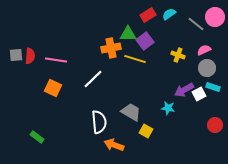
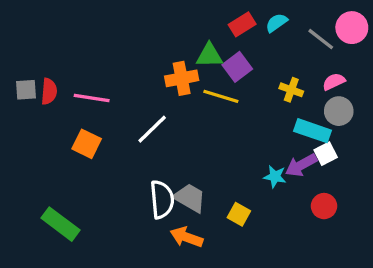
cyan rectangle: (213, 87) -> (313, 131), moved, size x1.5
purple arrow: (184, 90) -> (301, 165), moved
gray trapezoid: (131, 112) -> (190, 198), moved
red circle: (215, 125) -> (324, 206), moved
green rectangle: (37, 137) -> (60, 224), size x1.6

